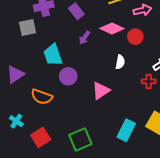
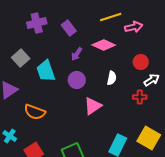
gray square: (27, 27) -> (21, 58), moved, turned -30
red circle: (135, 37) -> (141, 62), moved
purple circle: (68, 76) -> (77, 80), moved

